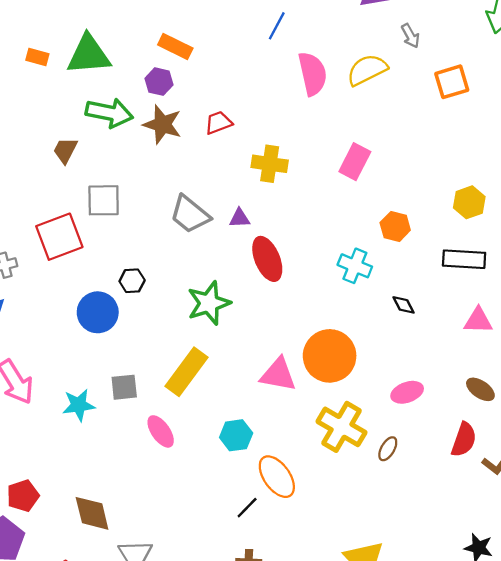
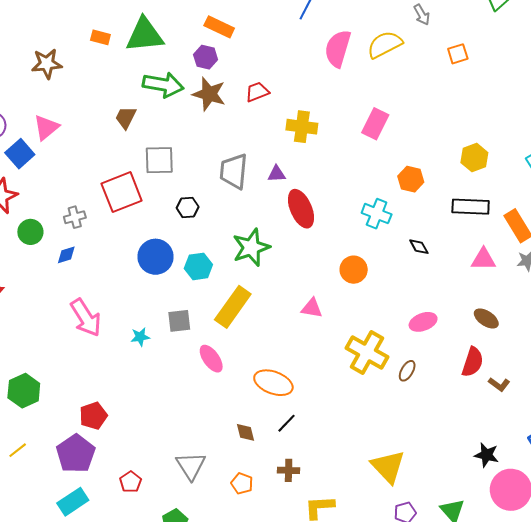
pink semicircle: (312, 74) -> (338, 49), turned -150
orange square: (452, 82) -> (458, 54), size x0.7
gray trapezoid: (190, 214) -> (234, 171), turned 57
black hexagon: (132, 281) -> (188, 207), moved
orange circle: (330, 356) -> (354, 270), moved, size x0.6
pink triangle: (278, 375) -> (312, 308), size x0.7
cyan star: (79, 405) -> (140, 337), size x0.7
cyan hexagon: (236, 435) -> (198, 266), moved
orange ellipse: (277, 477) -> (273, 383), moved, turned -33
brown diamond: (92, 513) -> (245, 432), moved, size x0.6

